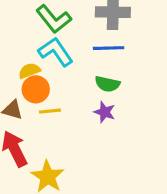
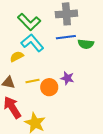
green semicircle: (107, 84) -> (86, 44), moved
orange circle: (36, 89) -> (49, 87), moved

